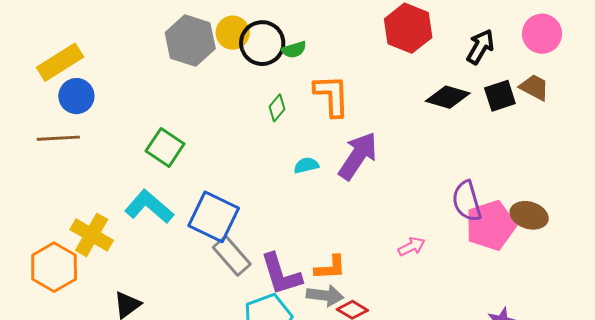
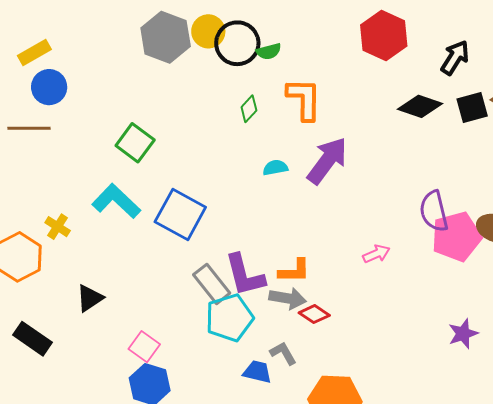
yellow rectangle: (60, 62) -> (34, 53), size x0.7
yellow cross: (92, 235) -> (58, 227), size x0.6
gray rectangle: (232, 256) -> (212, 284), moved

